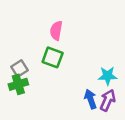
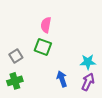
green cross: (18, 84) -> (15, 81), moved
blue arrow: (90, 99) -> (62, 79), moved

